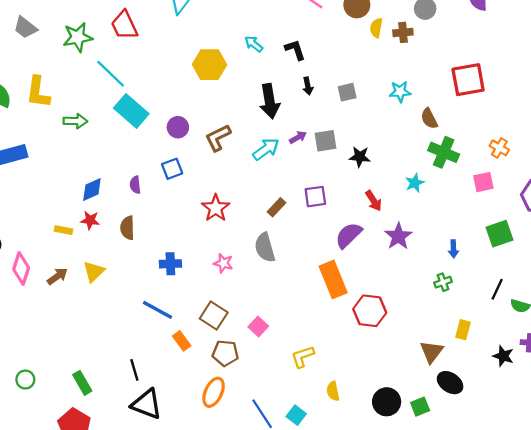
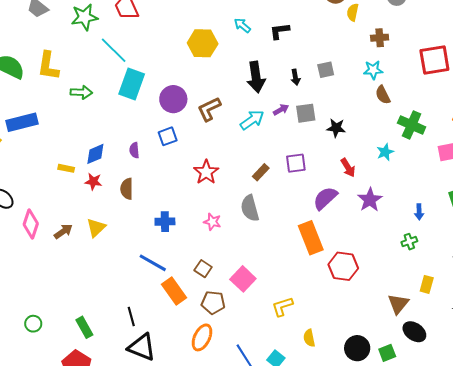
brown cross: (403, 32) -> (380, 38), moved
black L-shape: (295, 50) -> (280, 31), turned -80
black arrow: (308, 86) -> (295, 77), moved
cyan rectangle: (131, 111) -> (132, 84), turned 68
brown semicircle: (429, 119) -> (383, 95), moved
purple circle: (178, 127) -> (173, 99), size x1.4
yellow rectangle: (63, 230) -> (66, 168), moved
brown square: (214, 316) -> (203, 269), size x0.7
pink square: (258, 326) -> (243, 279), size x1.4
orange rectangle: (182, 341) -> (174, 291), size x1.5

